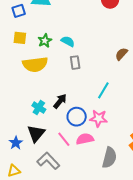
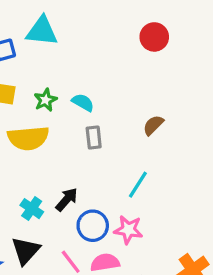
brown semicircle: (121, 54) -> (153, 125), moved

